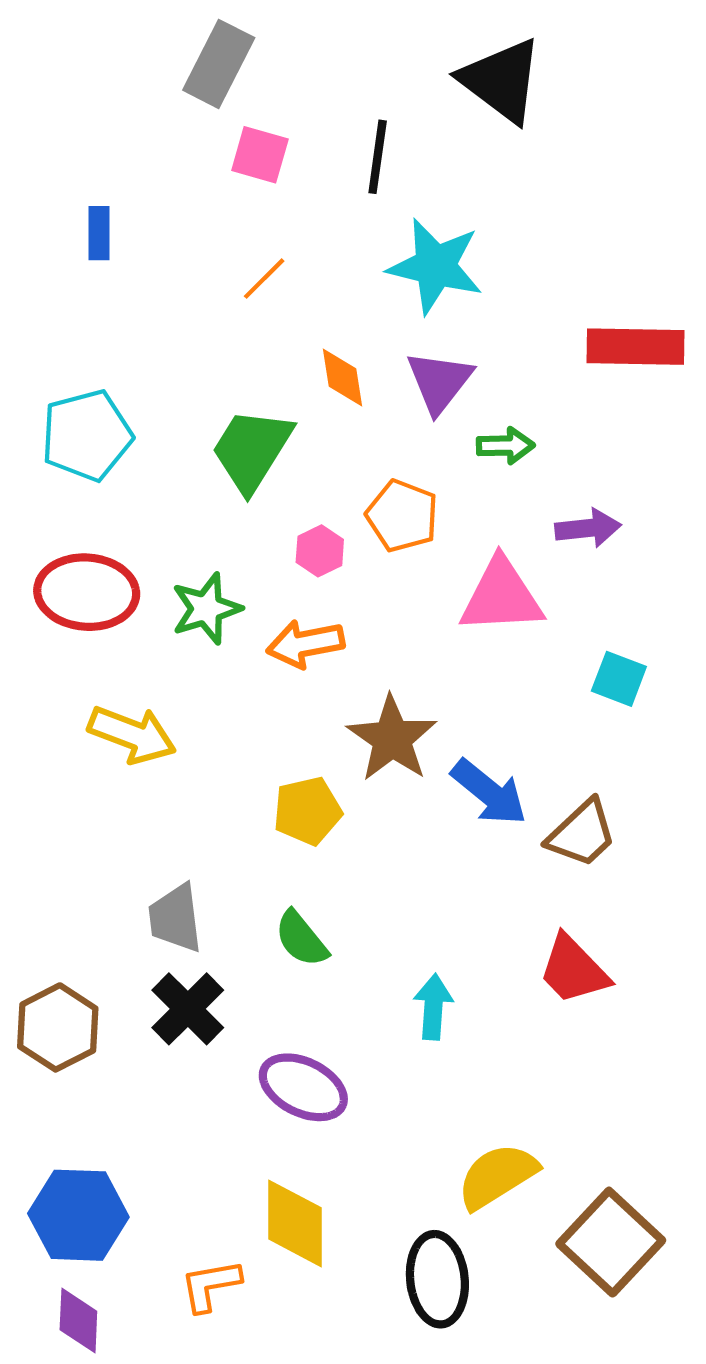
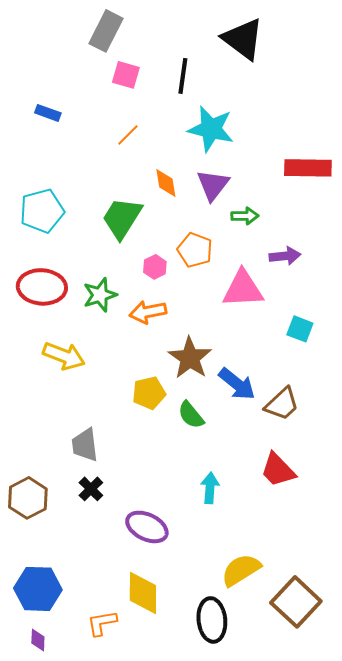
blue rectangle: (99, 233) -> (48, 113), turned -70
green semicircle: (301, 939) -> (191, 415), moved
black cross: (188, 1009) -> (91, 489), size x0.7
purple diamond: (78, 1320) -> (38, 640), size x0.7

